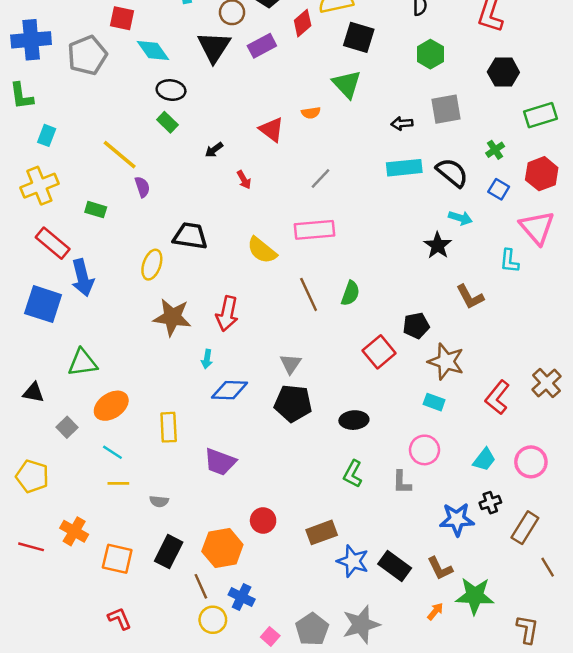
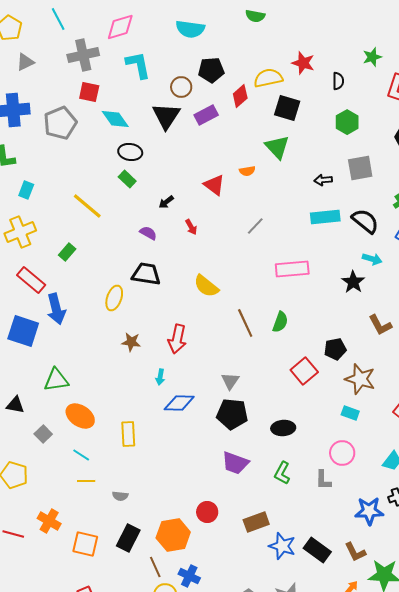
purple semicircle: (142, 187) -> (148, 233), moved, turned -42
green rectangle: (96, 210) -> (67, 252), turned -66
pink rectangle: (314, 230) -> (292, 269), moved
brown star: (172, 317) -> (131, 342), size x0.6
orange ellipse: (111, 406) -> (80, 416), turned 68
purple trapezoid: (220, 462) -> (235, 463), moved

